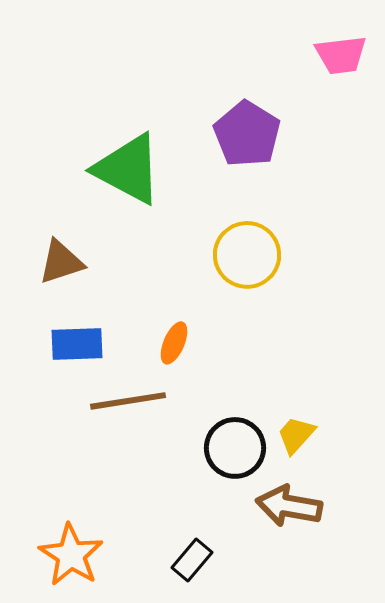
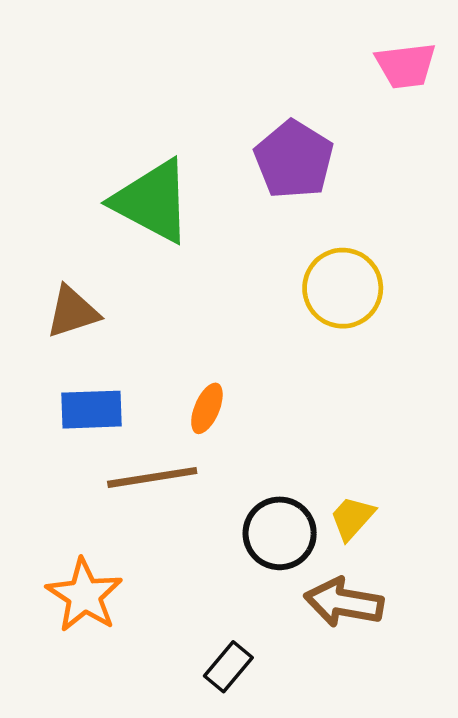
yellow circle: (247, 255) -> (343, 288), moved
orange star: (71, 555) -> (84, 595), moved

